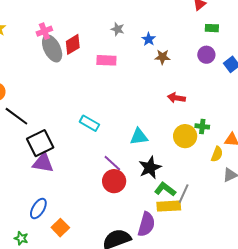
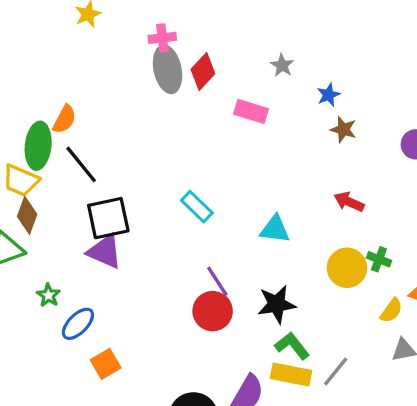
red diamond: (73, 44) -> (203, 72), turned -30
cyan triangle: (139, 137) -> (275, 229), moved
gray line: (184, 194) -> (336, 371), moved
green star: (21, 238) -> (48, 295), moved

